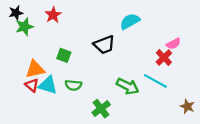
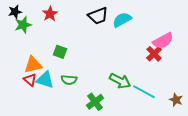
pink semicircle: (173, 44) -> (163, 41), size x1.5
black trapezoid: (104, 45) -> (98, 16), moved
cyan line: (155, 81) -> (144, 92), moved

